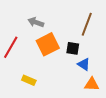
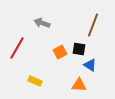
orange square: (48, 44) -> (60, 52), moved, size x0.6
orange triangle: (92, 84) -> (79, 85), moved

